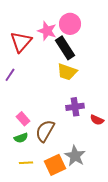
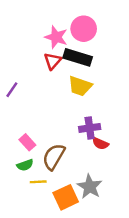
red triangle: (21, 42) -> (53, 61), moved, size x0.7
black rectangle: (65, 48) -> (78, 57), turned -40
red semicircle: (97, 120) -> (100, 144), moved
yellow line: (26, 163) -> (38, 182), moved

